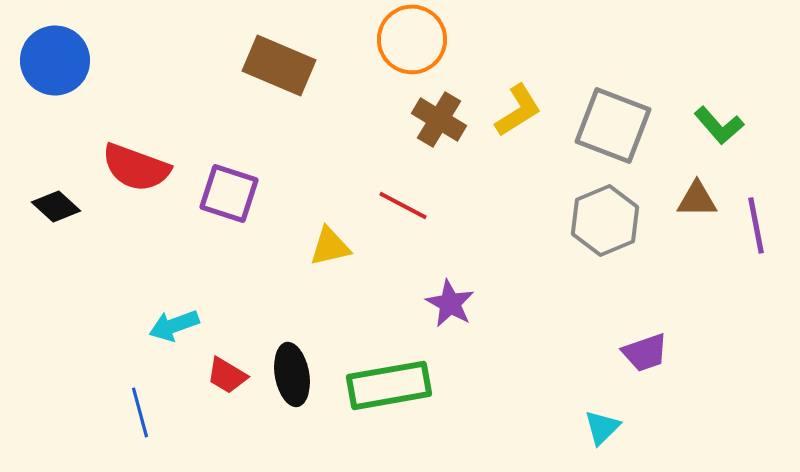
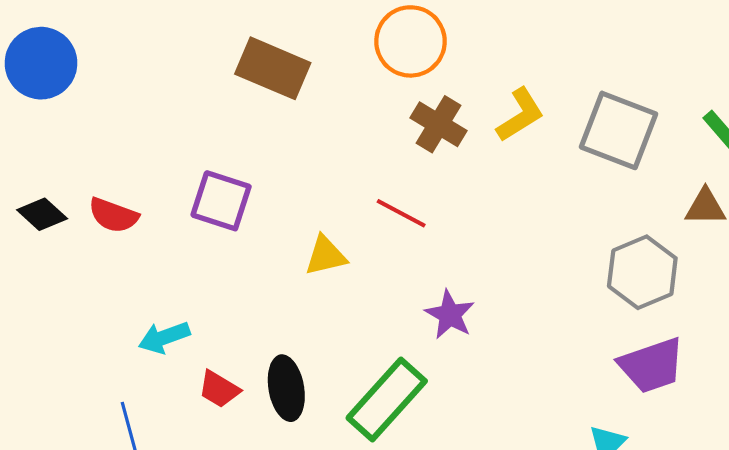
red semicircle: (136, 167) -> (113, 215), moved, size x0.7
gray hexagon: (605, 220) -> (642, 272), moved
purple trapezoid: (645, 352) -> (652, 365), size x1.4
green rectangle: (389, 385) -> (387, 400), turned -38

